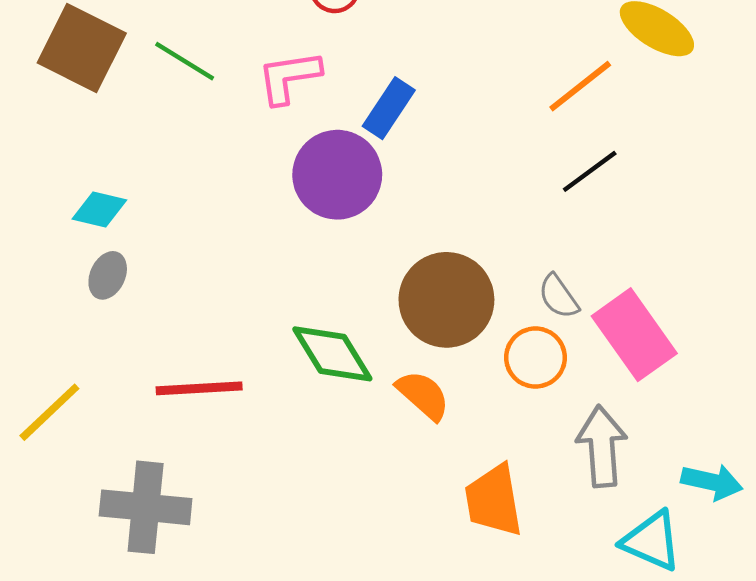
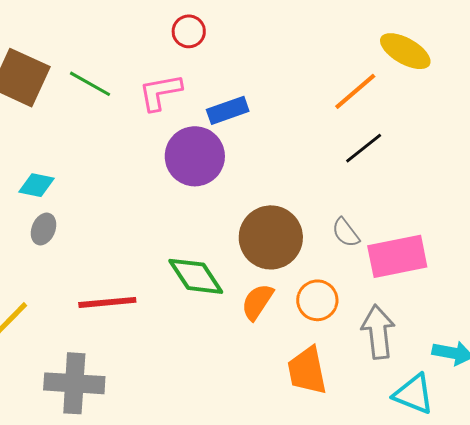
blue rectangle: (389, 108) -> (228, 110), turned 39
pink rectangle: (634, 335) -> (397, 256), turned -64
orange circle: (535, 358) -> (317, 300), moved
orange semicircle: (423, 395) -> (257, 302), turned -96

